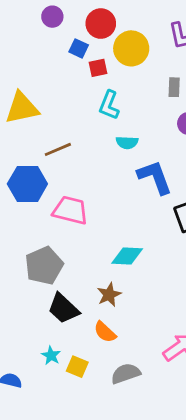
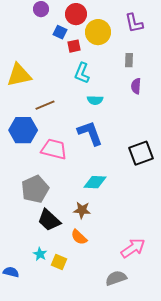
blue L-shape: (155, 177) -> (90, 133), moved
brown star: (109, 295) -> (82, 210), turned 30
gray semicircle: (126, 374) -> (116, 278), moved

